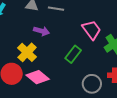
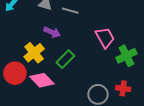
green rectangle: (73, 54) -> (65, 59), moved

